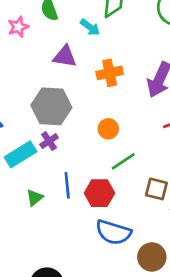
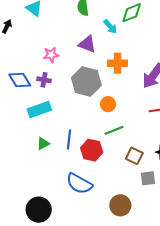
pink star: (18, 27) -> (51, 55), moved
gray hexagon: (51, 106) -> (86, 81), moved
purple cross: (49, 141) -> (44, 80), moved, turned 32
blue semicircle: (113, 232) -> (79, 184), moved

